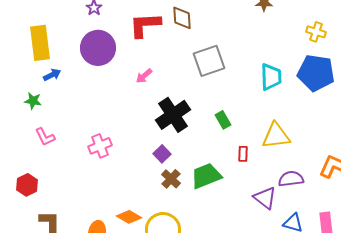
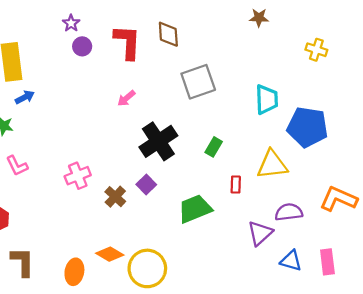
red L-shape: (145, 25) -> (127, 42), turned 96
purple circle: (98, 48) -> (82, 46), moved, size x0.5
blue pentagon: (316, 73) -> (308, 127), moved
green rectangle: (223, 120) -> (214, 147), turned 60
brown cross: (171, 179) -> (115, 197), moved
purple triangle: (265, 198) -> (260, 233), turned 40

